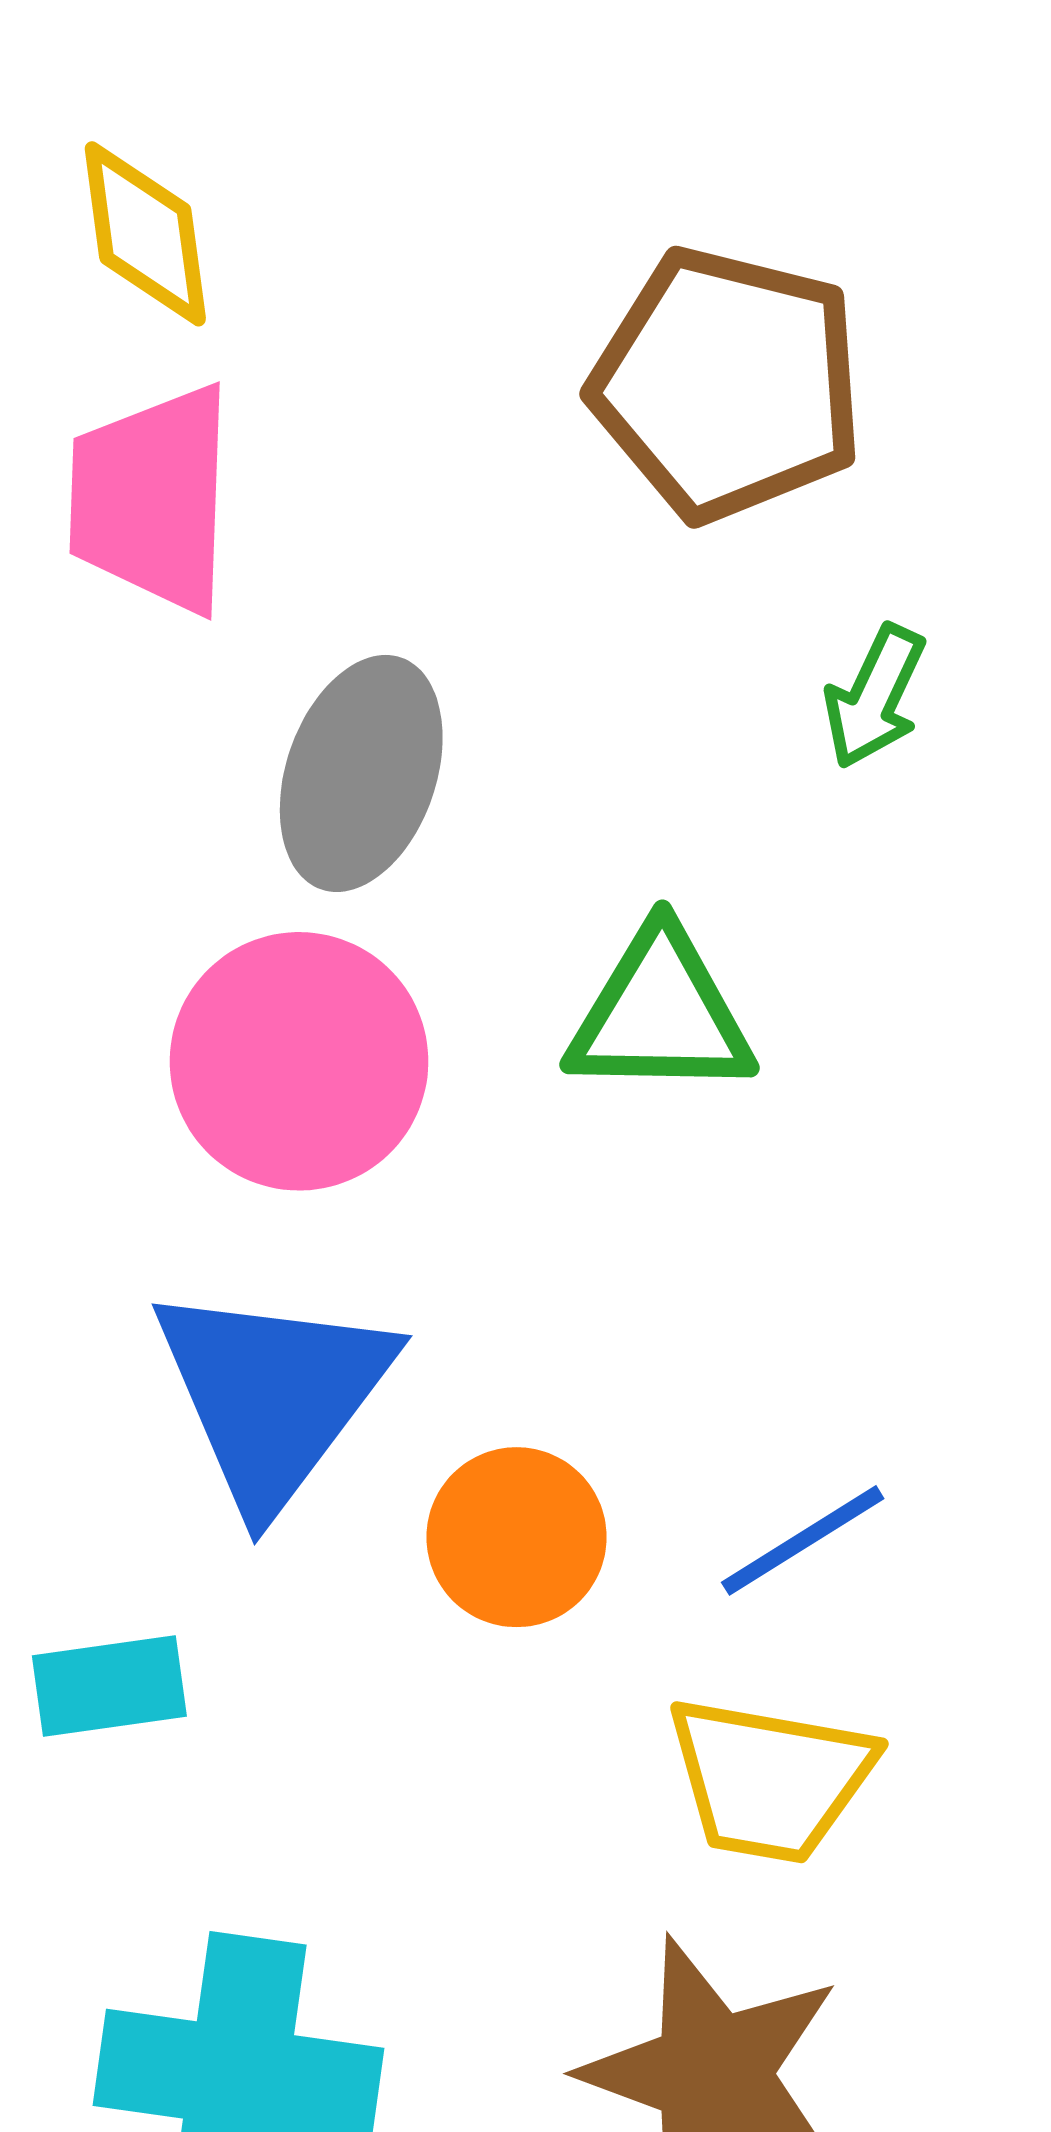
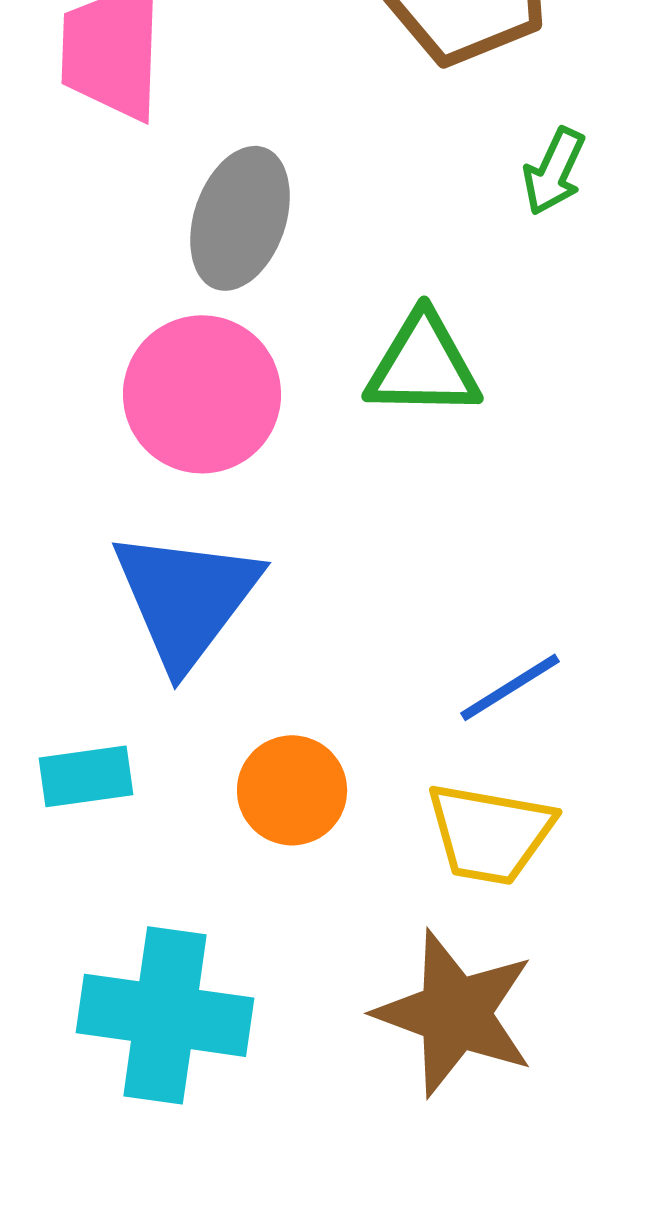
orange circle: (517, 1537) -> (292, 790), moved

